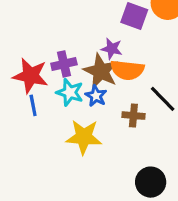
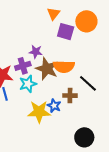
purple star: (112, 49) -> (36, 52), moved
cyan star: (70, 92) -> (28, 84), turned -30
blue star: (96, 96) -> (54, 106), moved

